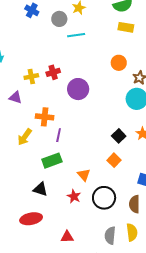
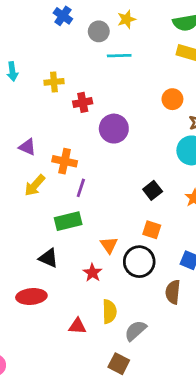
yellow cross: (31, 77) -> (54, 82), moved
purple triangle: (15, 97) -> (27, 147), moved
black square: (119, 136) -> (153, 190), moved
orange square: (114, 160) -> (152, 230), turned -32
black circle: (104, 198) -> (139, 262), moved
yellow semicircle: (132, 232) -> (109, 312), moved
gray semicircle: (110, 235) -> (135, 331), turned 36

